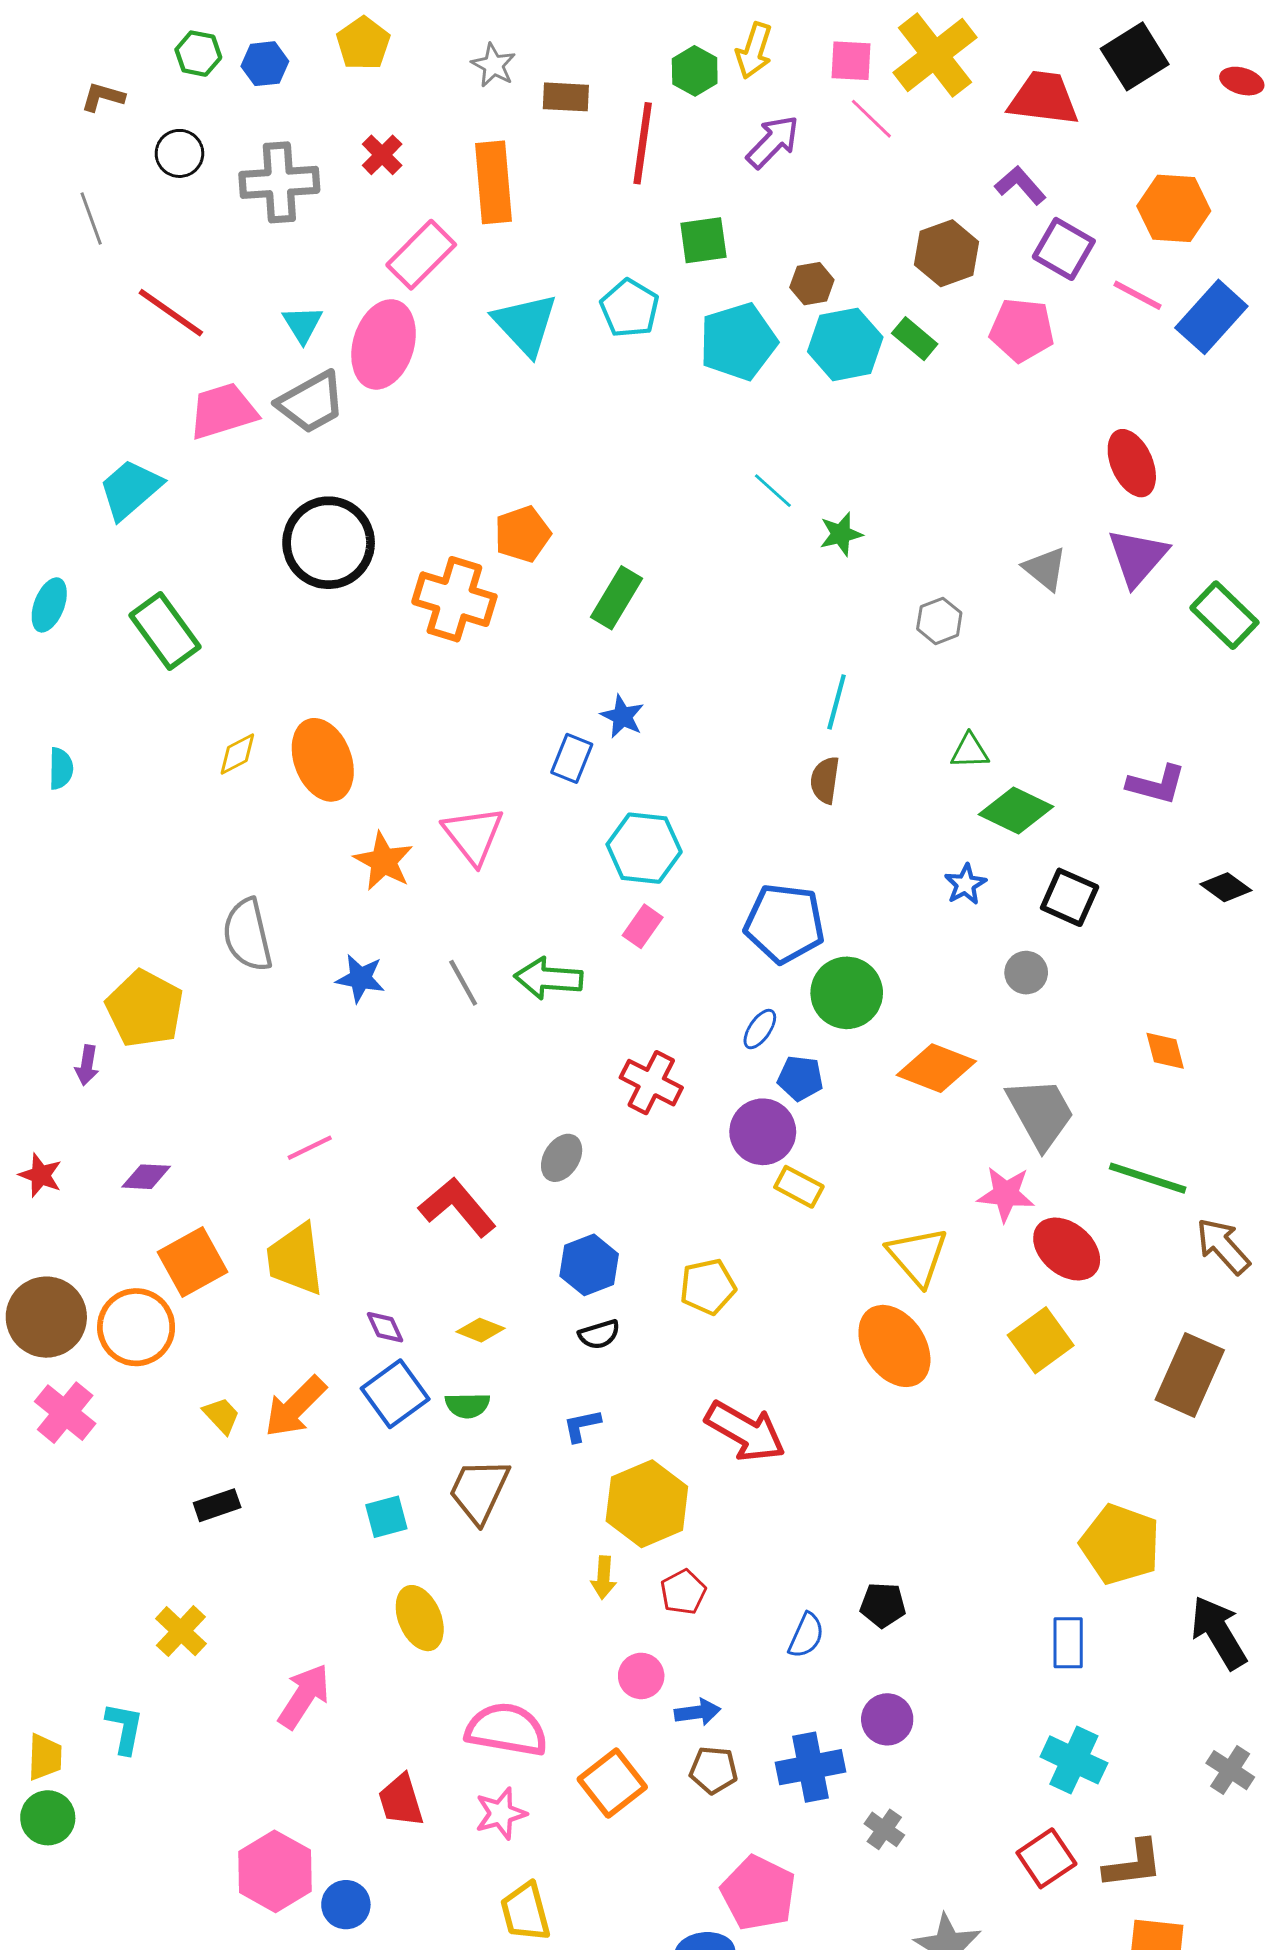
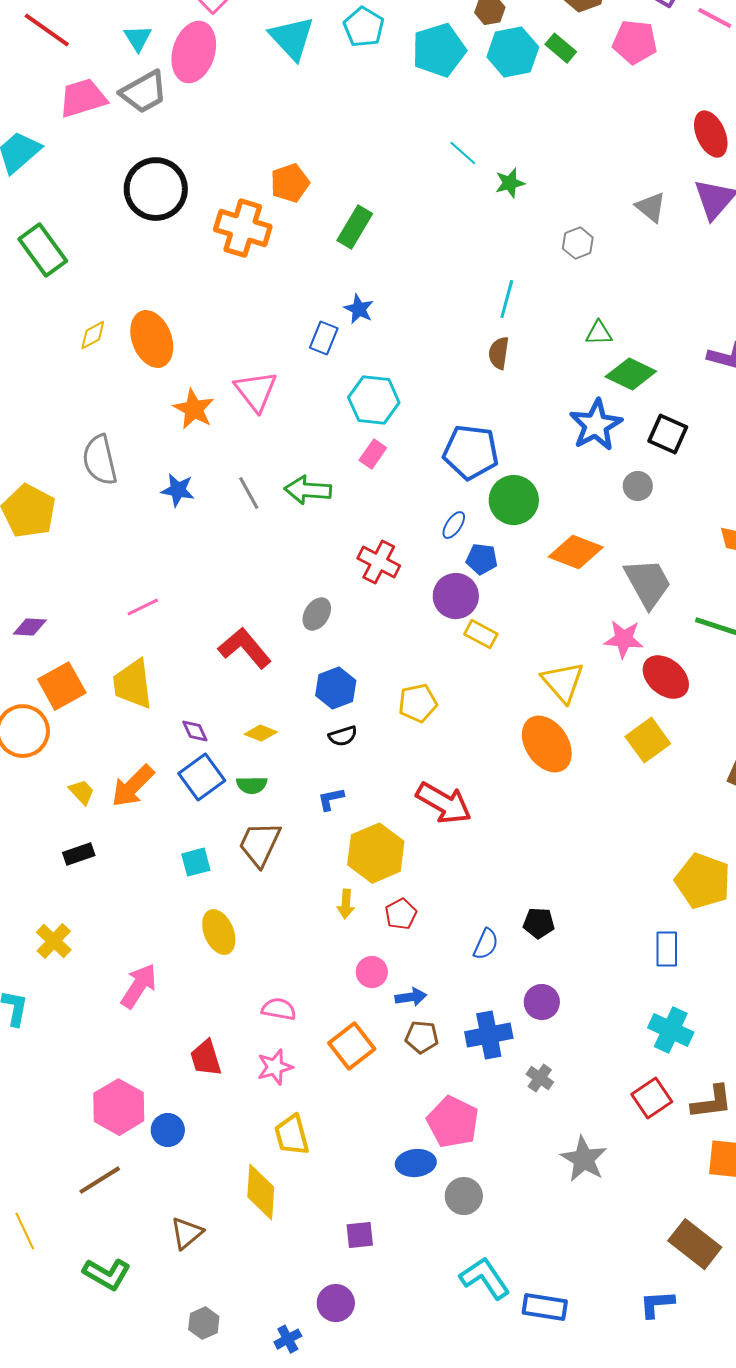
blue star: (965, 884) -> (596, 425), size x1.8
pink semicircle: (507, 1730) -> (279, 1009), size x0.6

